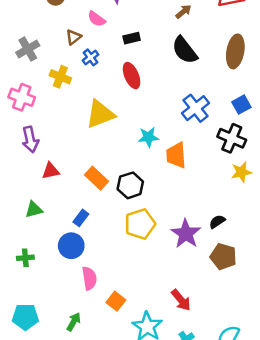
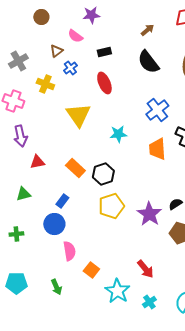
yellow triangle: (100, 114) -> (78, 115), turned -44
orange trapezoid: (176, 155) -> (157, 149), moved
green arrow: (74, 322) -> (56, 287), turned 126

